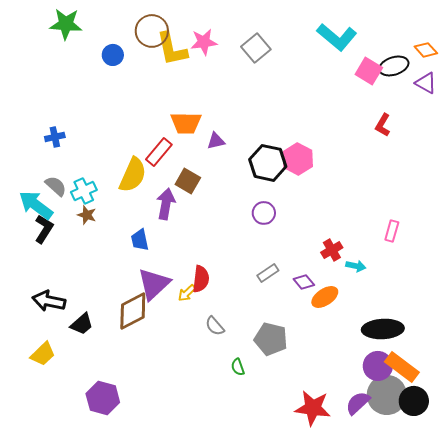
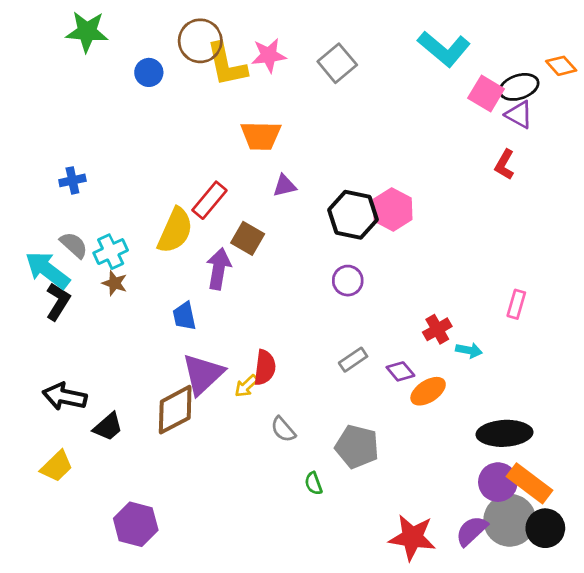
purple triangle: (426, 83) -> (519, 115), moved
orange trapezoid: (186, 123) -> (261, 136), moved

